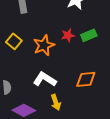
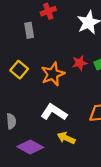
yellow arrow: (56, 102) -> (66, 138), turned 133

